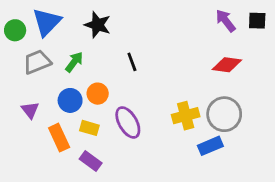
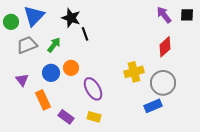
black line: (132, 62) -> (85, 34), moved
red diamond: (227, 65) -> (165, 47), turned -50
yellow cross: (186, 116) -> (134, 72), moved
yellow rectangle: (89, 128) -> (94, 117), moved

